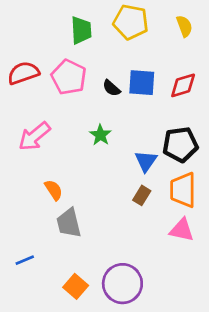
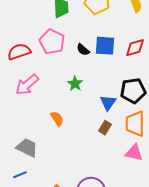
red semicircle: (23, 73) -> (19, 52), moved
orange semicircle: (54, 190) -> (57, 119), moved
gray trapezoid: (69, 223) -> (27, 148), moved, turned 130

